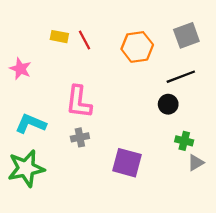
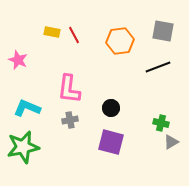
gray square: (186, 35) -> (163, 31), turned 30
black circle: (168, 104) -> (111, 108), moved

